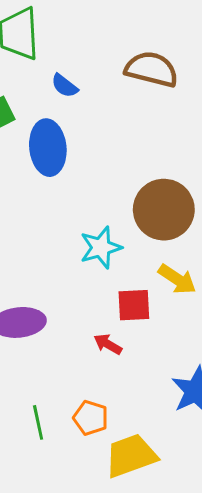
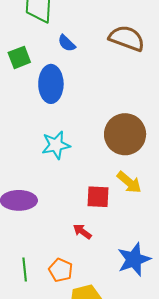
cyan star: (101, 248) -> (56, 145), moved
red arrow: (108, 344) -> (82, 232), moved

